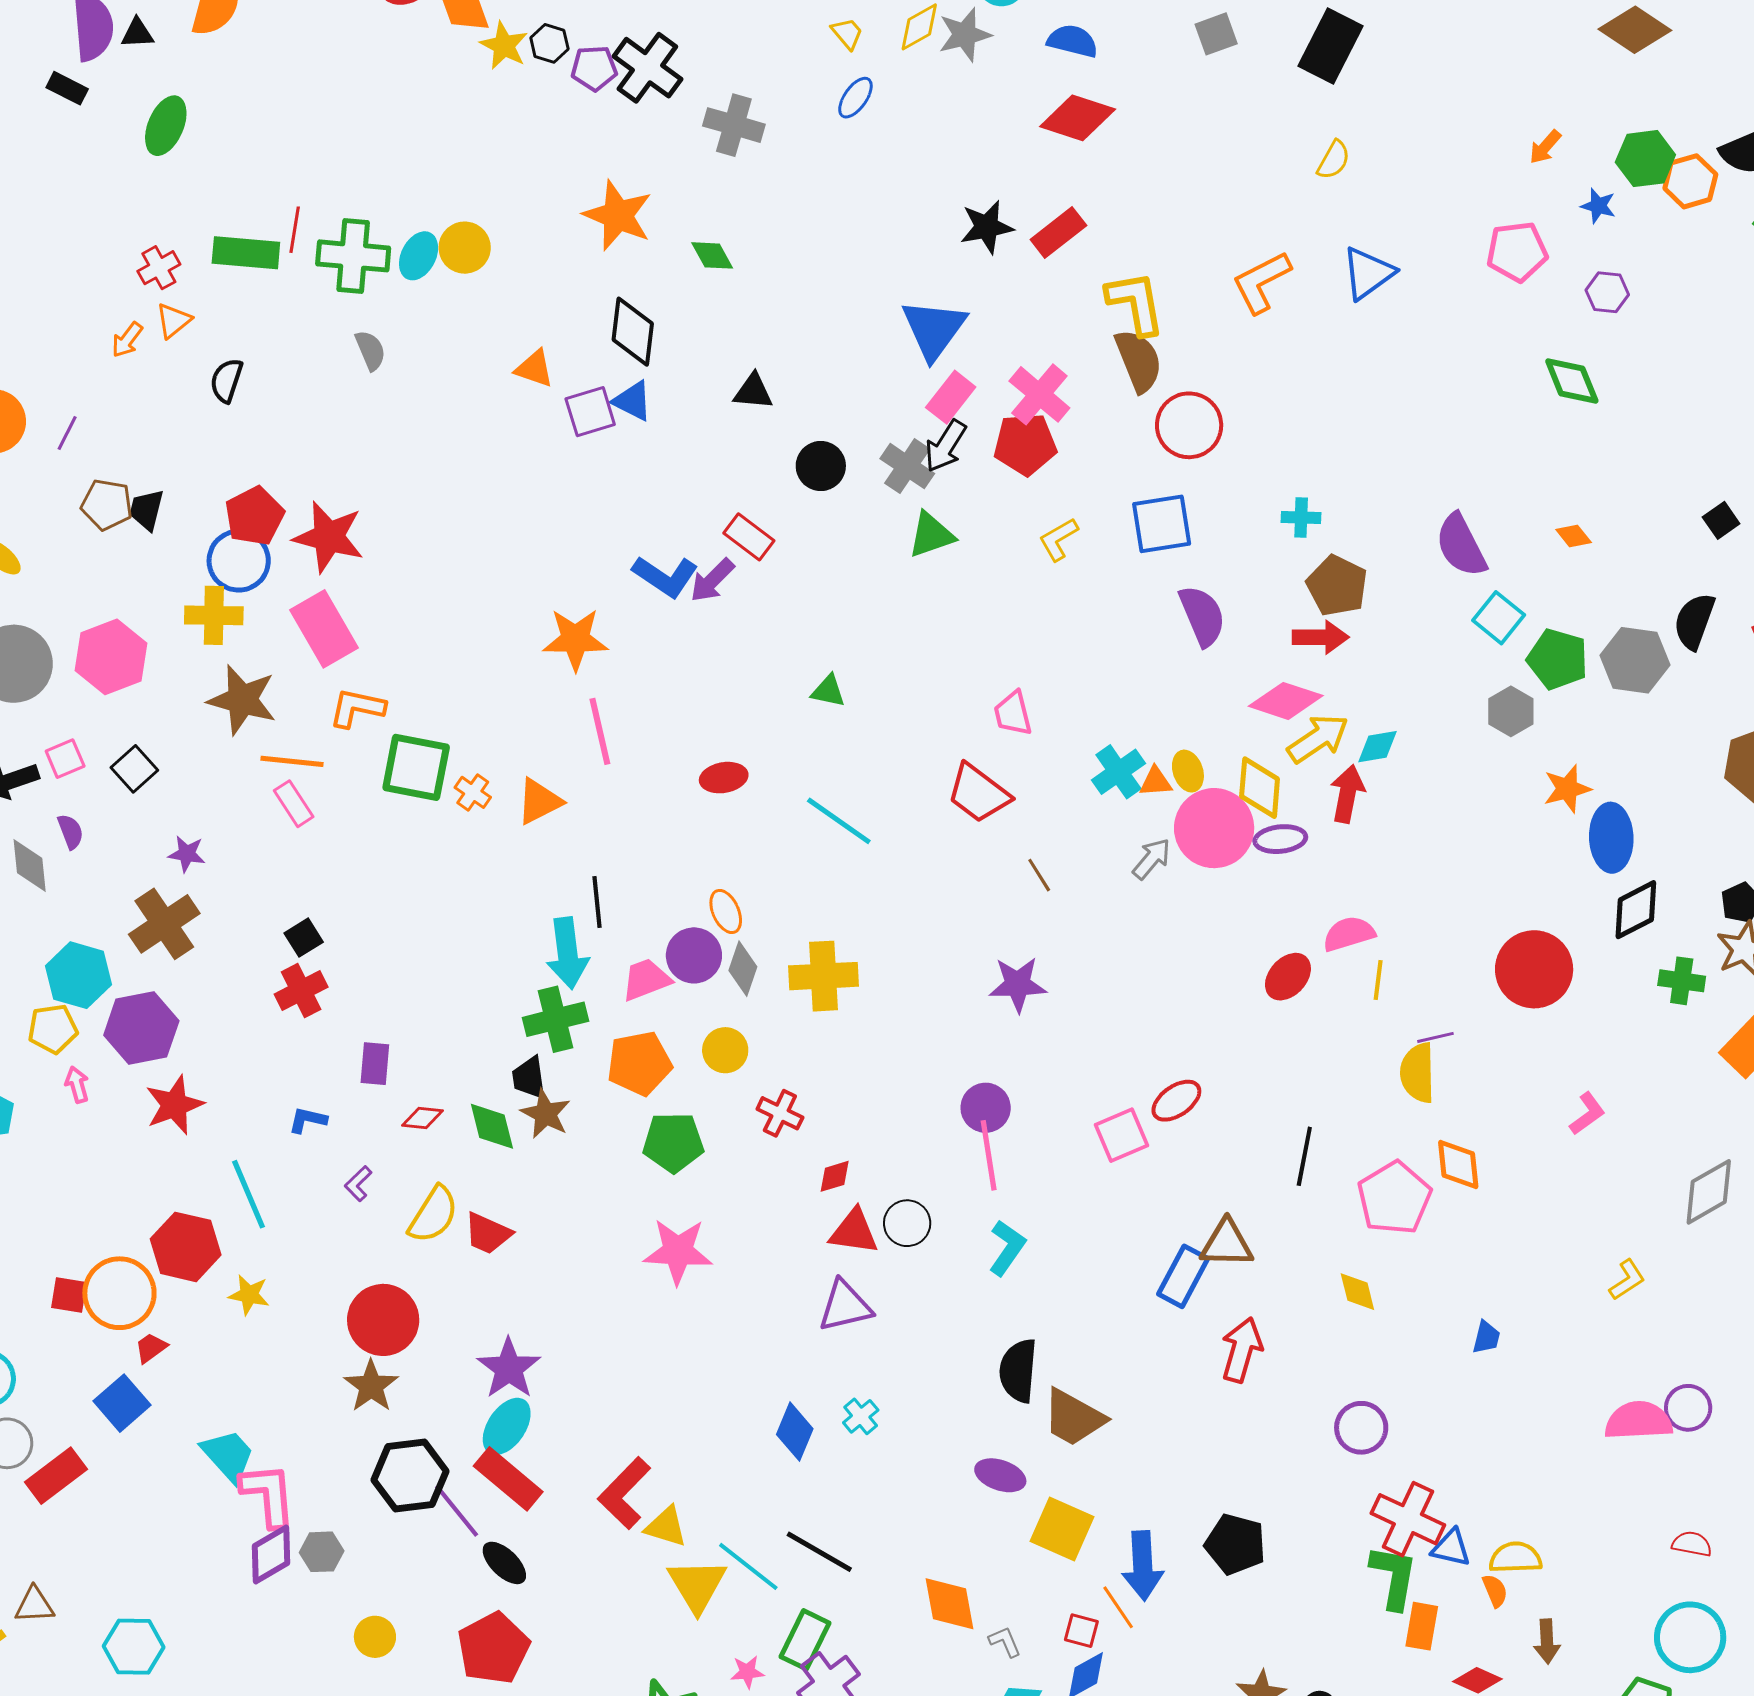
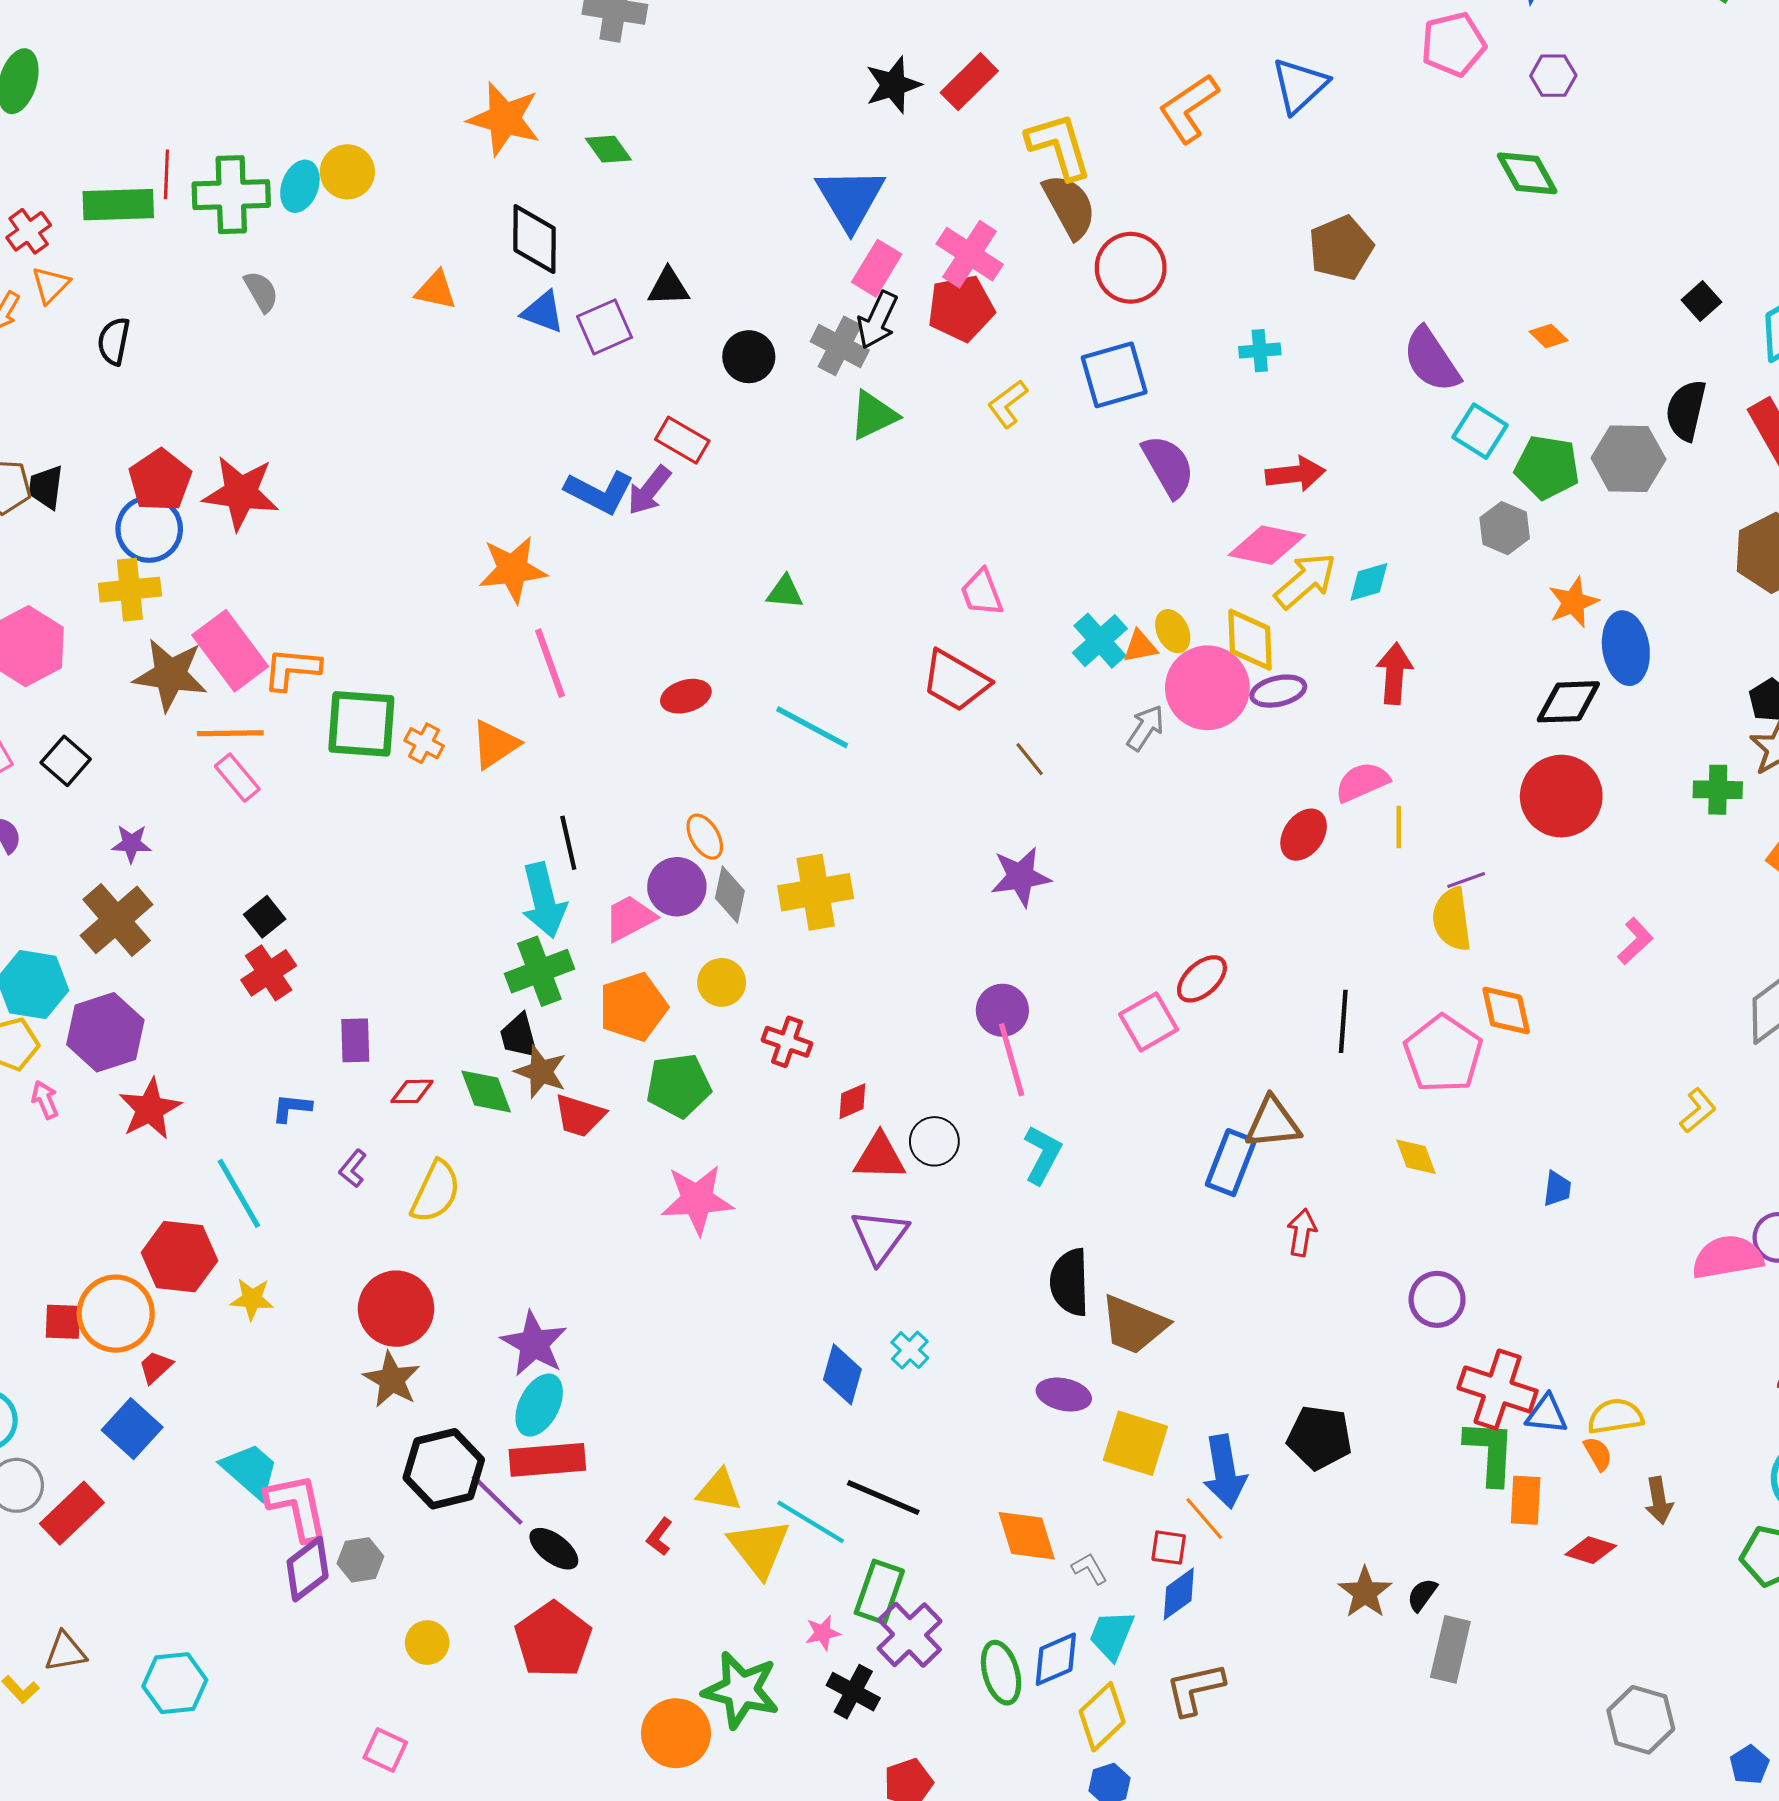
purple square: (590, 412) -> (605, 327), moved
brown pentagon: (1337, 586) -> (1341, 248), moved, turned 30
pink rectangle: (324, 629) -> (230, 651), moved
red arrow: (1347, 794) -> (1394, 674), moved
black diamond: (1636, 910) -> (1568, 702), moved, turned 32
red trapezoid: (488, 1233) -> (580, 1116), moved
purple triangle: (845, 1306) -> (880, 1236), turned -34
red arrow: (1242, 1350) -> (1302, 1232), size x0.7
red rectangle: (508, 1479) -> (547, 1460), turned -38
red L-shape: (624, 1493) -> (659, 1537), moved, size x0.5

